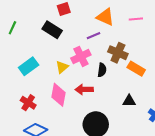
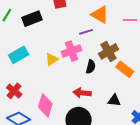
black rectangle: (52, 30) -> (32, 19), moved, turned -60
brown cross: (118, 53) -> (108, 51), turned 30
red arrow: (84, 89) -> (82, 93), moved
pink diamond: (59, 95) -> (45, 105), moved

